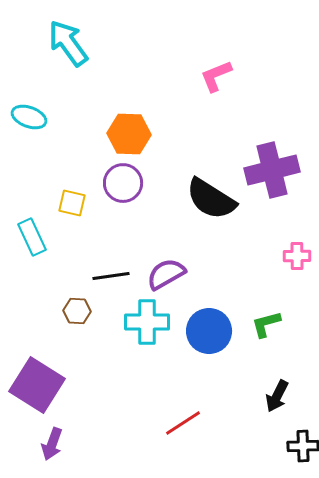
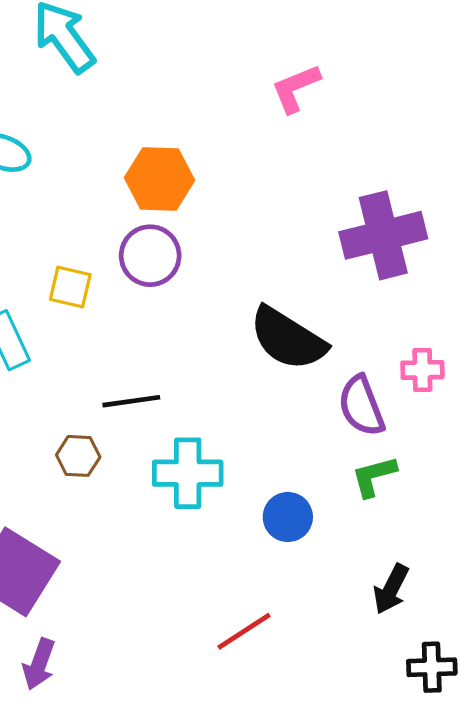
black semicircle: (211, 199) -> (288, 339), moved
purple semicircle: (166, 274) -> (361, 406), moved, turned -81
blue circle: (209, 331) -> (288, 517), moved, size x0.7

